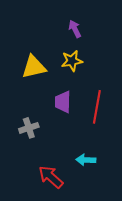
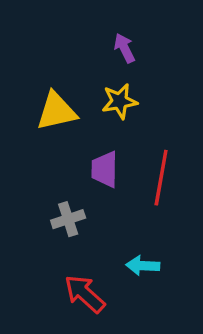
gray cross: (29, 128) -> (68, 219), moved

